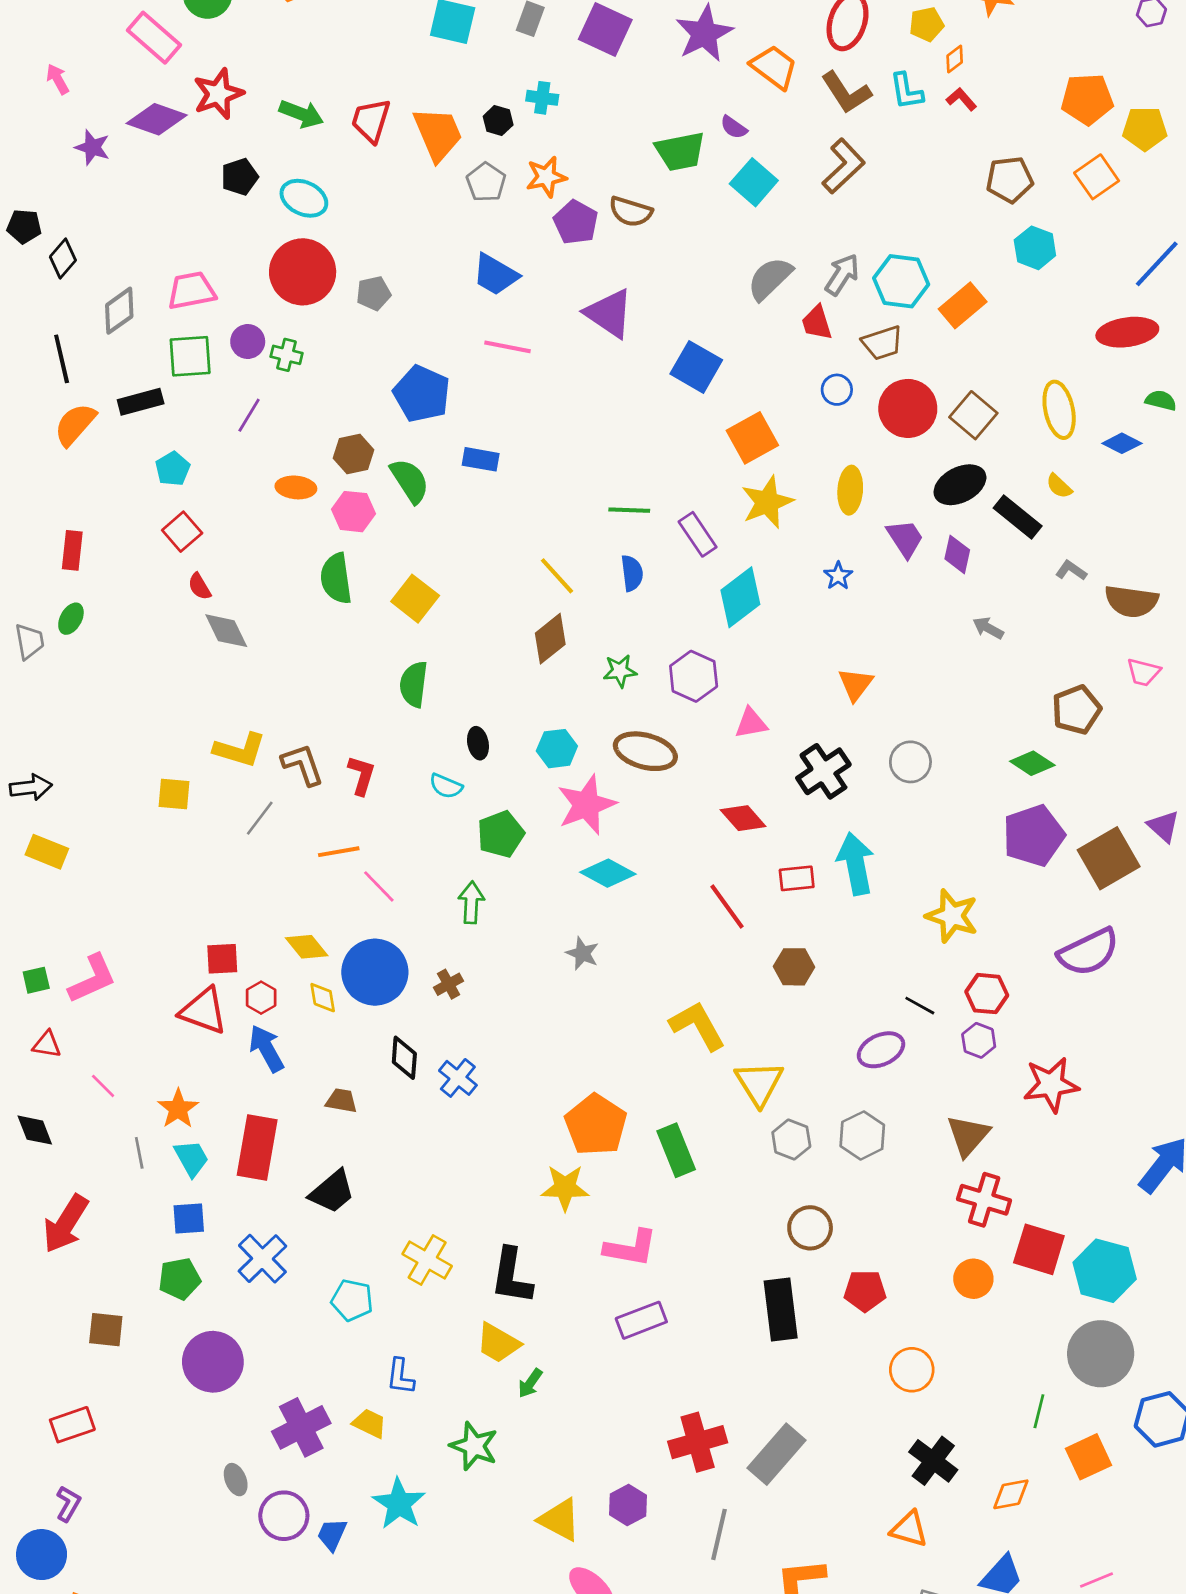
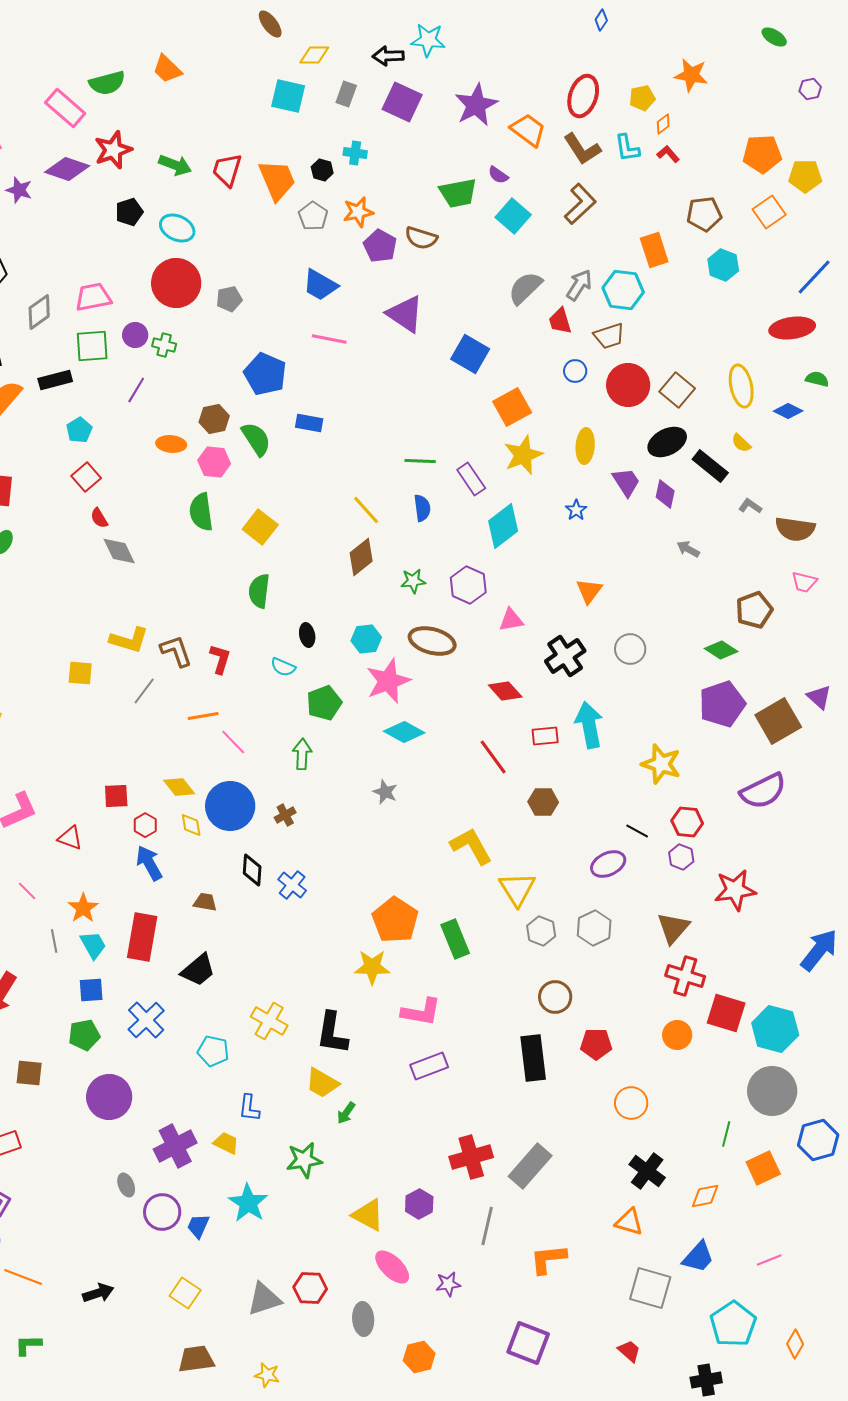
orange rectangle: (963, 305) -> (654, 250), moved, turned -68
red triangle: (204, 1011) -> (70, 838), moved, size x0.7
green star: (474, 1446) -> (304, 1160), turned -30

